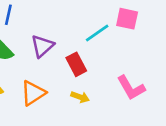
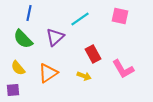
cyan line: (97, 33) -> (80, 19), moved
red rectangle: (76, 64) -> (93, 54), moved

